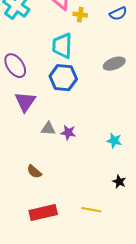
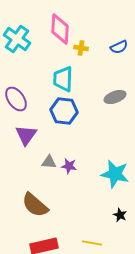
cyan star: (114, 141) -> (115, 174), size x1.8
brown semicircle: (34, 172) -> (35, 205), size x1.8

